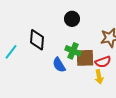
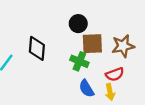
brown square: (85, 58) -> (92, 44), moved
blue semicircle: (59, 65) -> (86, 88), moved

